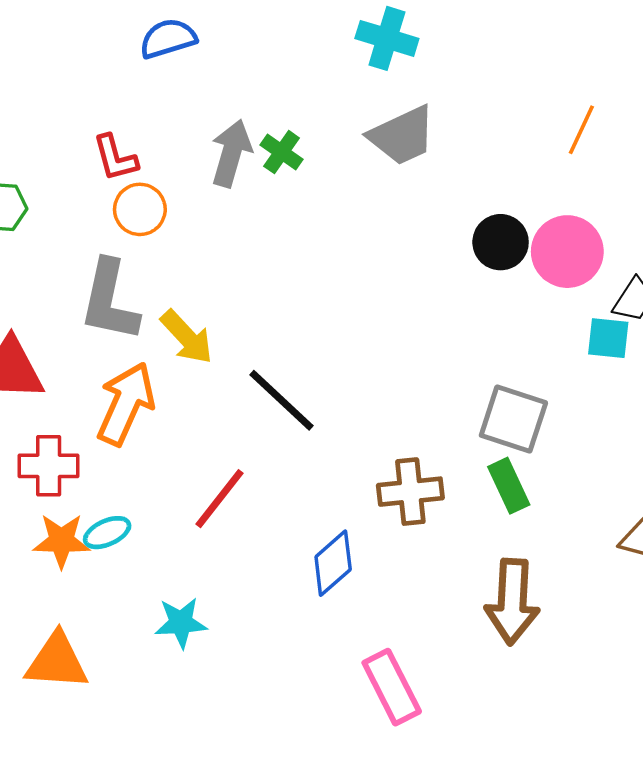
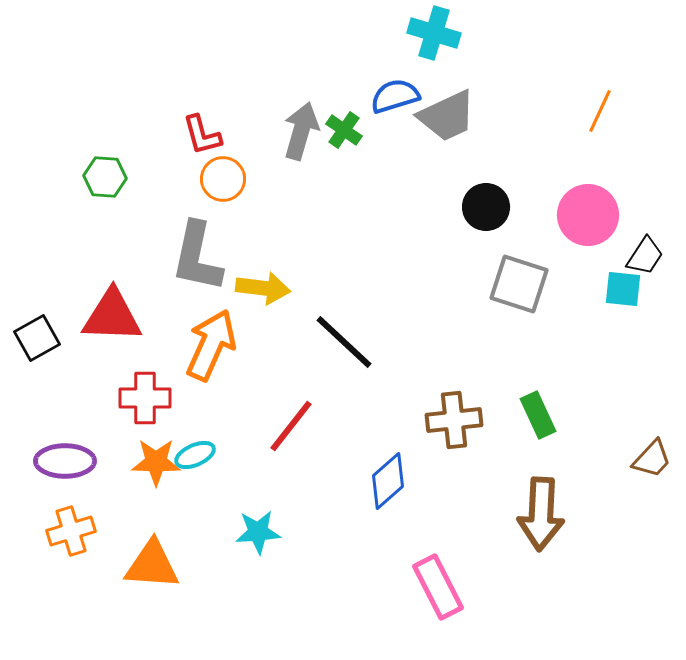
blue semicircle: (168, 38) -> (395, 96), moved
black circle: (501, 242) -> (486, 207), moved
yellow arrow: (187, 337) -> (263, 288), turned -40
gray square: (513, 419) -> (519, 284), moved

